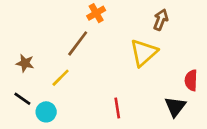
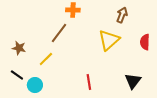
orange cross: (96, 13) -> (73, 10), turned 32
red semicircle: (191, 80) -> (145, 42), moved

